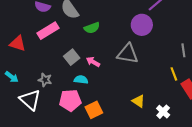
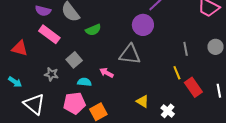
pink rectangle: (48, 31) -> (49, 34), turned 70
pink arrow: (93, 62) -> (107, 73), moved
gray star: (45, 80) -> (51, 74), moved

